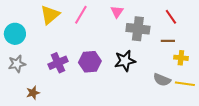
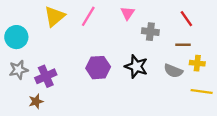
gray cross: (138, 29) -> (150, 32), size x0.7
black star: (125, 61) -> (136, 66), turned 30
purple cross: (58, 63) -> (46, 76), moved
gray semicircle: (162, 80) -> (173, 71), moved

